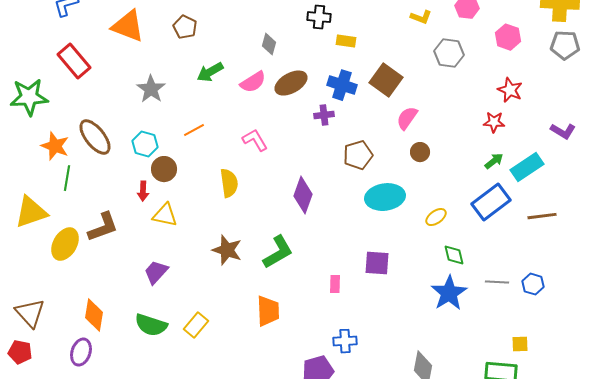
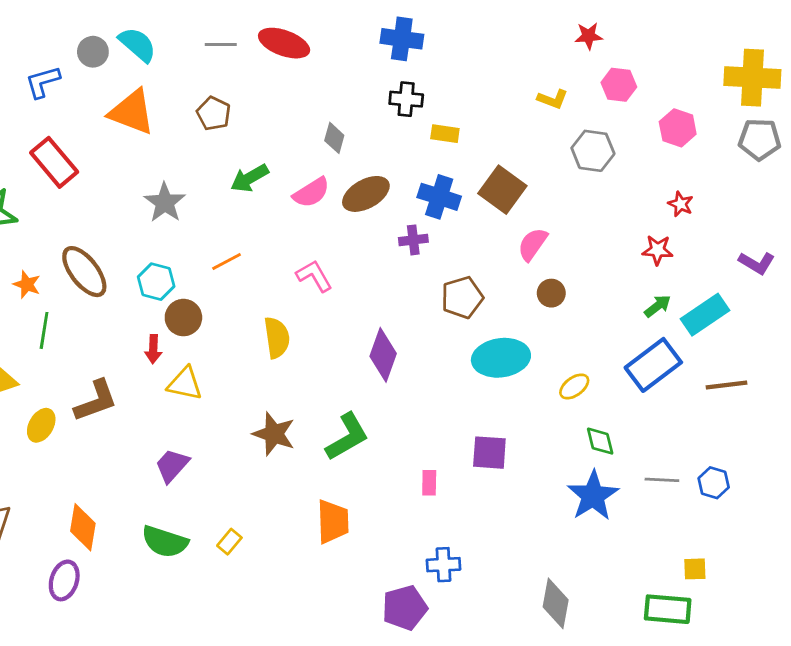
red star: (510, 90) -> (681, 204), size x0.7
orange star: (55, 146) -> (27, 284), size x0.7
yellow ellipse: (65, 244) -> (41, 425), size x0.7
yellow rectangle: (196, 325) -> (229, 542), size x0.7

